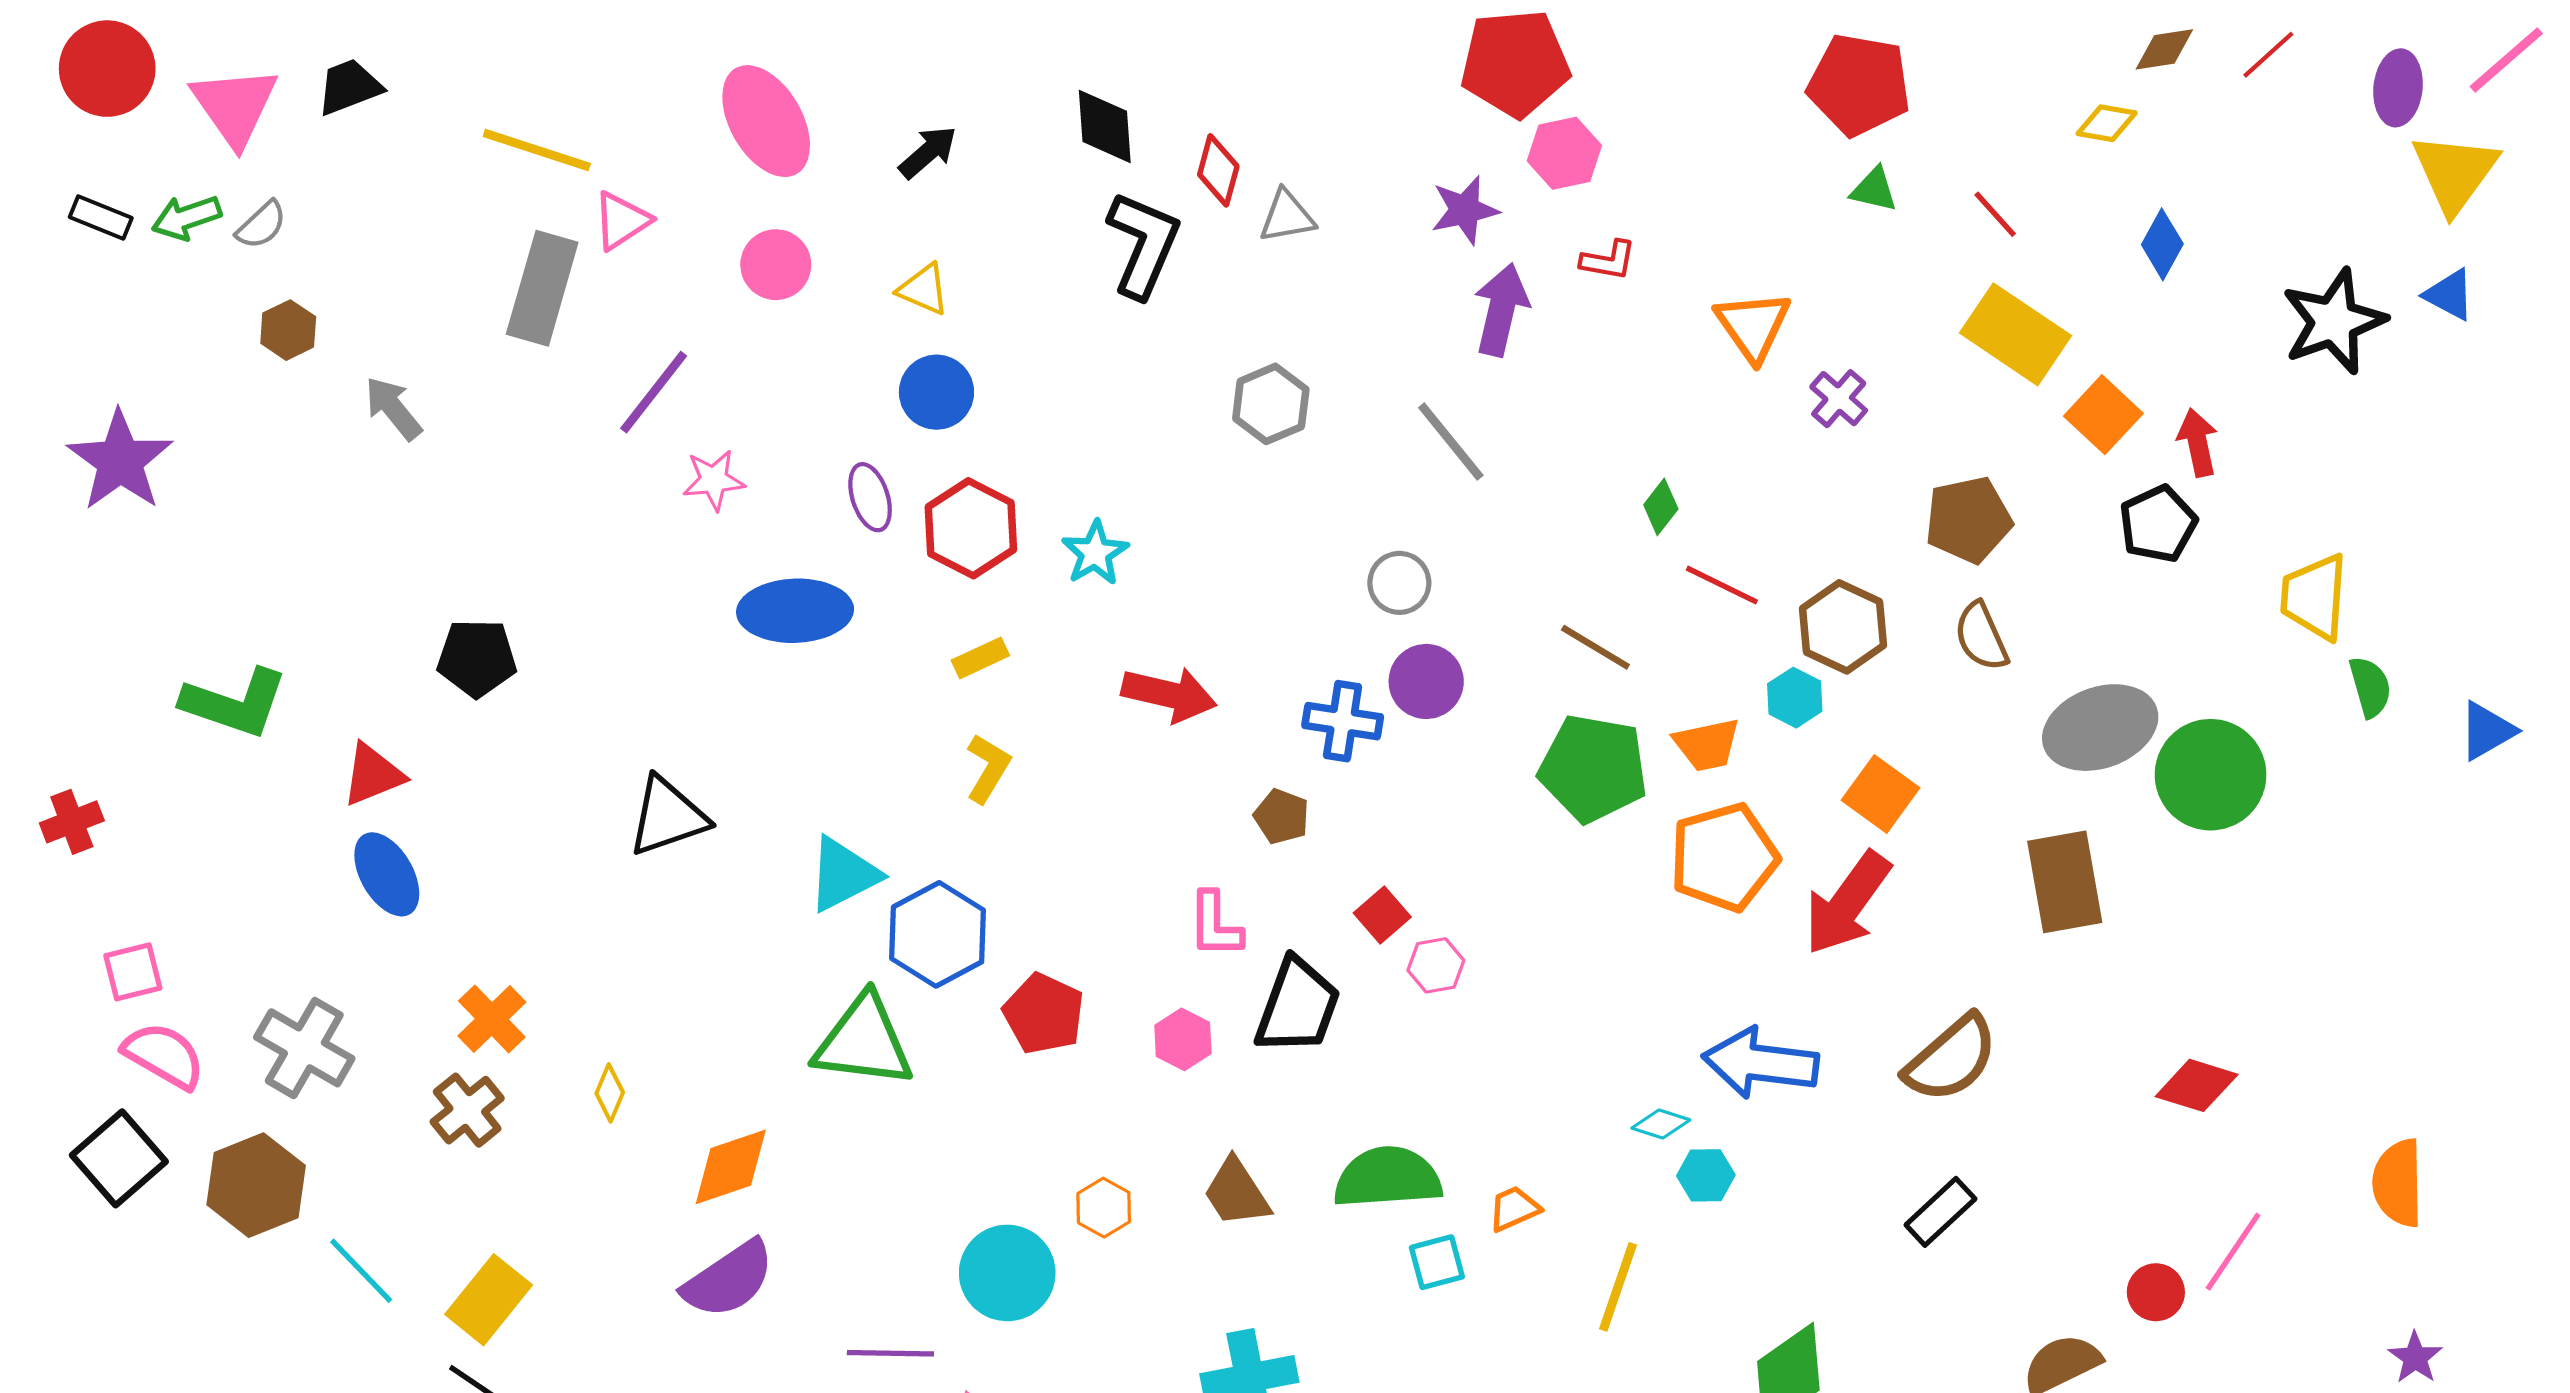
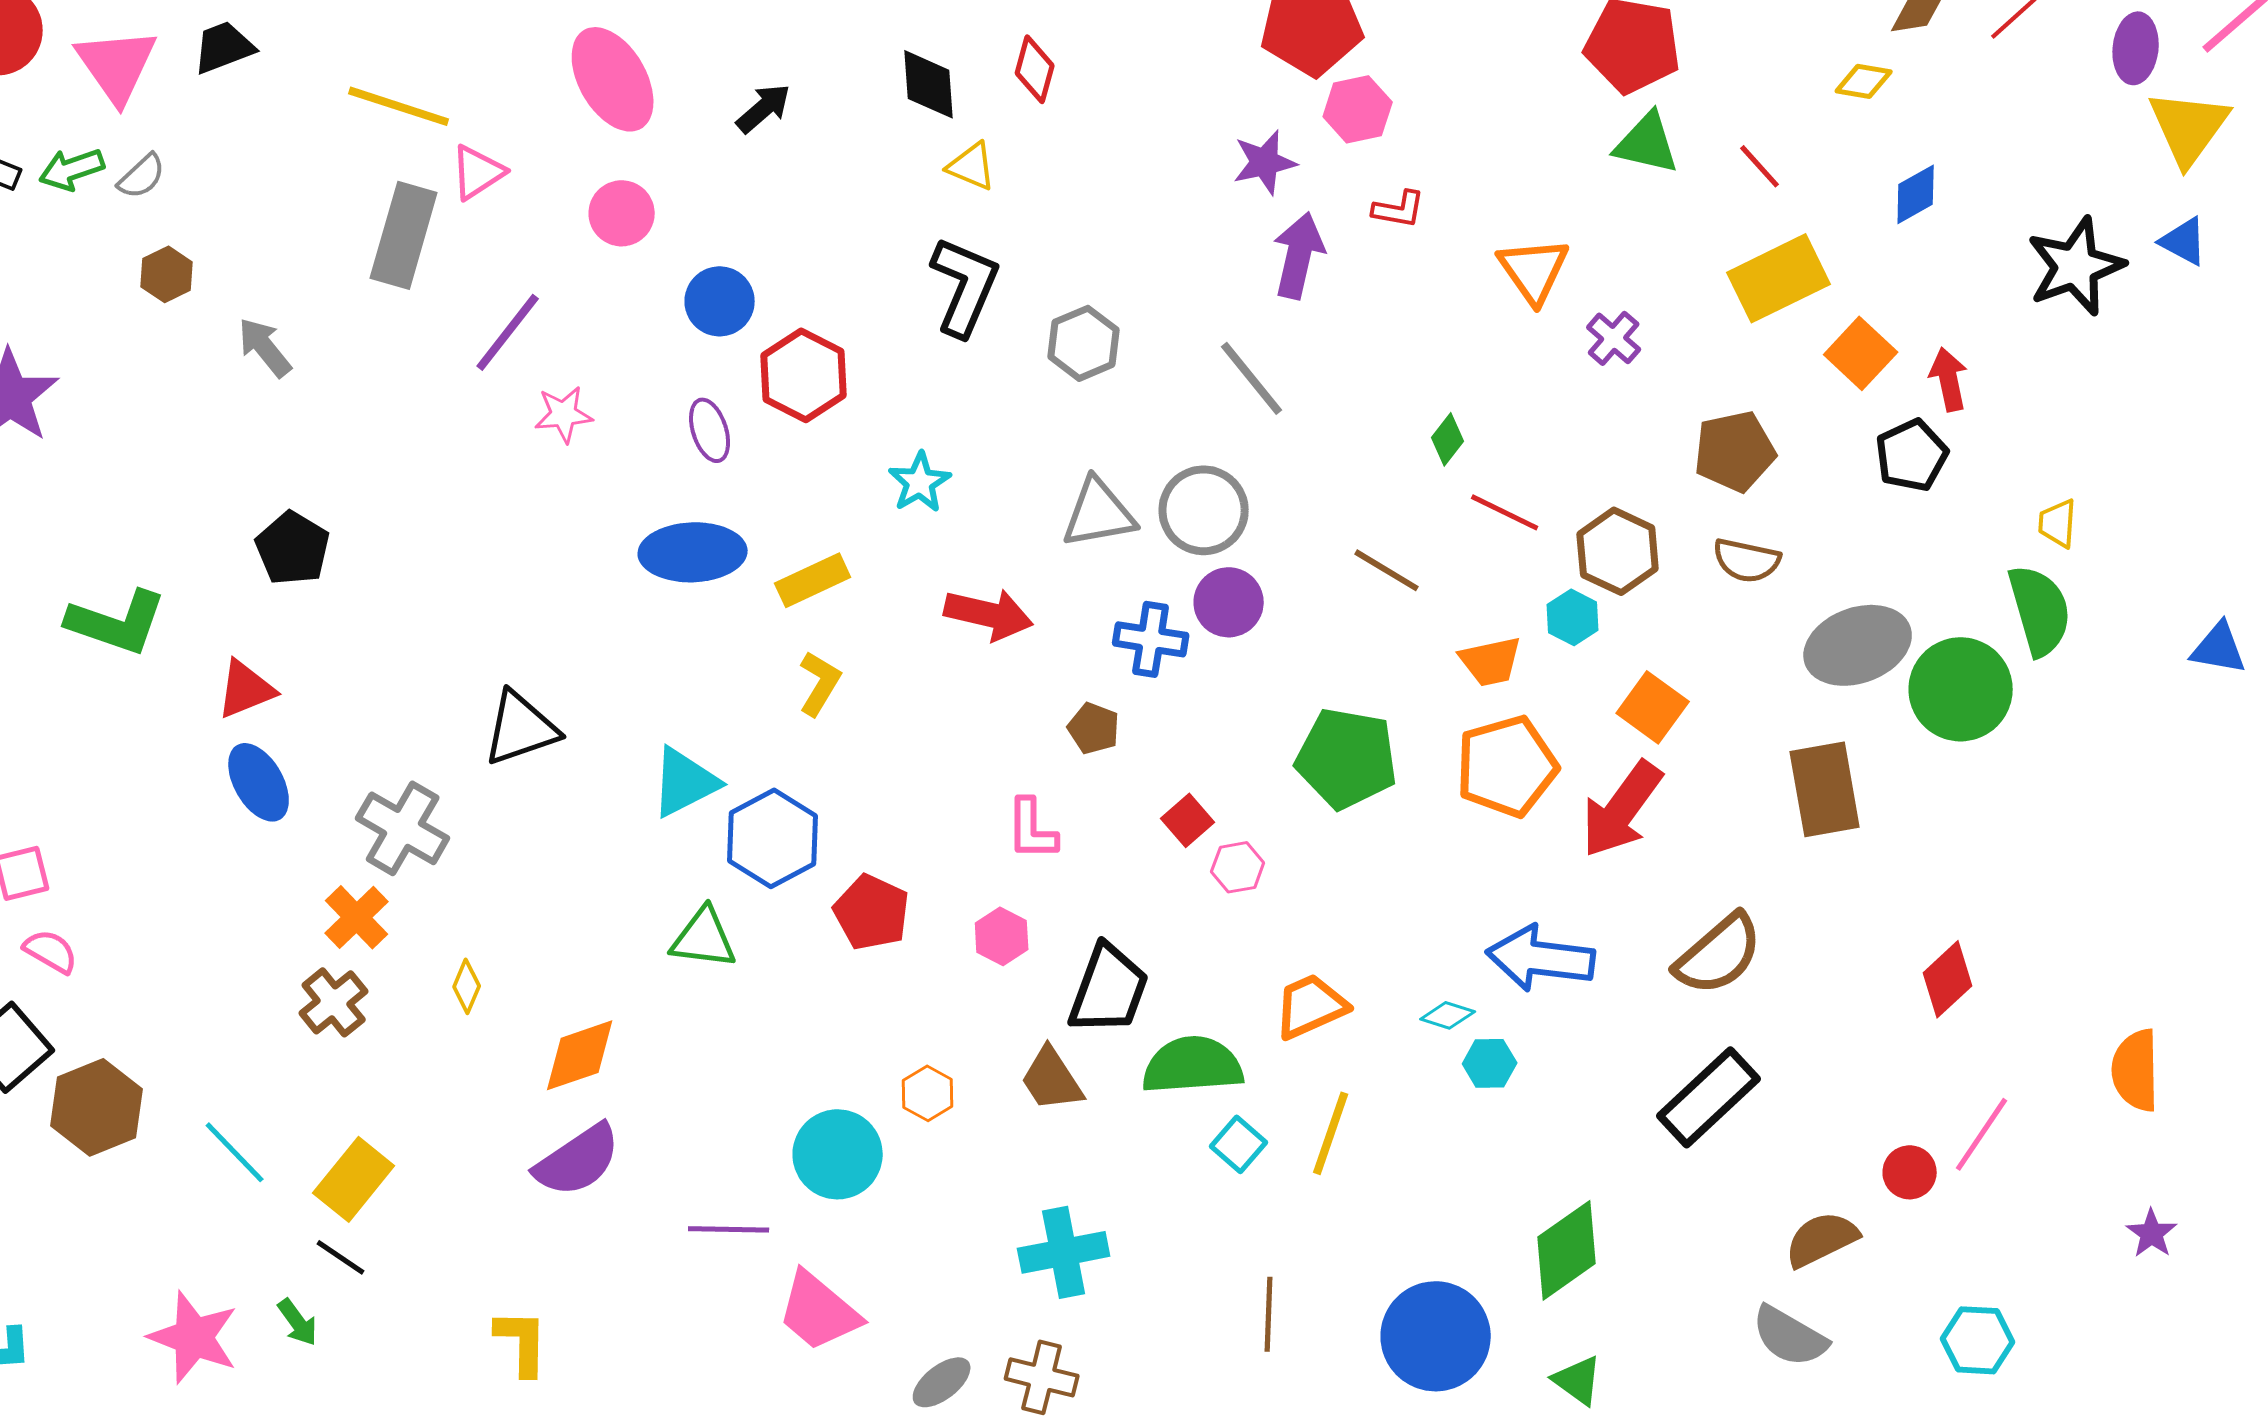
red diamond: (1218, 170) -> (1035, 69), moved
green triangle: (1874, 190) -> (1647, 143), size x1.5
gray triangle: (1287, 216) -> (1099, 513), moved, size x1.4
black L-shape: (1143, 244) -> (965, 286), moved
blue diamond: (2162, 244) -> (1916, 194), turned 32
yellow triangle: (924, 289) -> (972, 166), moved
yellow rectangle: (2015, 334) -> (1779, 278), turned -60
blue circle: (936, 392) -> (720, 301), moved
red hexagon: (971, 528) -> (804, 375), moved
gray circle: (1399, 583) -> (1204, 510), size x1.5
yellow trapezoid: (2314, 597) -> (2058, 523), size x0.6
blue ellipse: (795, 611) -> (693, 552), moved
brown semicircle: (1981, 636) -> (1747, 560), turned -54
black pentagon: (477, 658) -> (293, 548), moved, turned 30
yellow rectangle: (980, 658) -> (813, 580), size x1.4
green semicircle: (2370, 687) -> (2040, 610), moved, size x1.6
blue triangle: (2487, 731) -> (2219, 648), turned 40
green pentagon: (1593, 768) -> (1347, 758), moved
black trapezoid: (1298, 1006) -> (1109, 989), moved
green triangle: (864, 1042) -> (704, 938), size x0.7
gray cross: (304, 1048) -> (403, 828), moved
pink semicircle: (164, 1055) -> (51, 951), size x0.7
red diamond: (2197, 1085) -> (1948, 979), turned -60
brown hexagon: (256, 1185) -> (97, 1107), moved
orange trapezoid: (1514, 1209) -> (1311, 1006), moved, size x1.5
black rectangle: (1940, 1212) -> (1709, 1097), size x1.5
cyan square: (1437, 1262) -> (1239, 1144), turned -34
yellow line: (1618, 1287) -> (1331, 1133), moved

